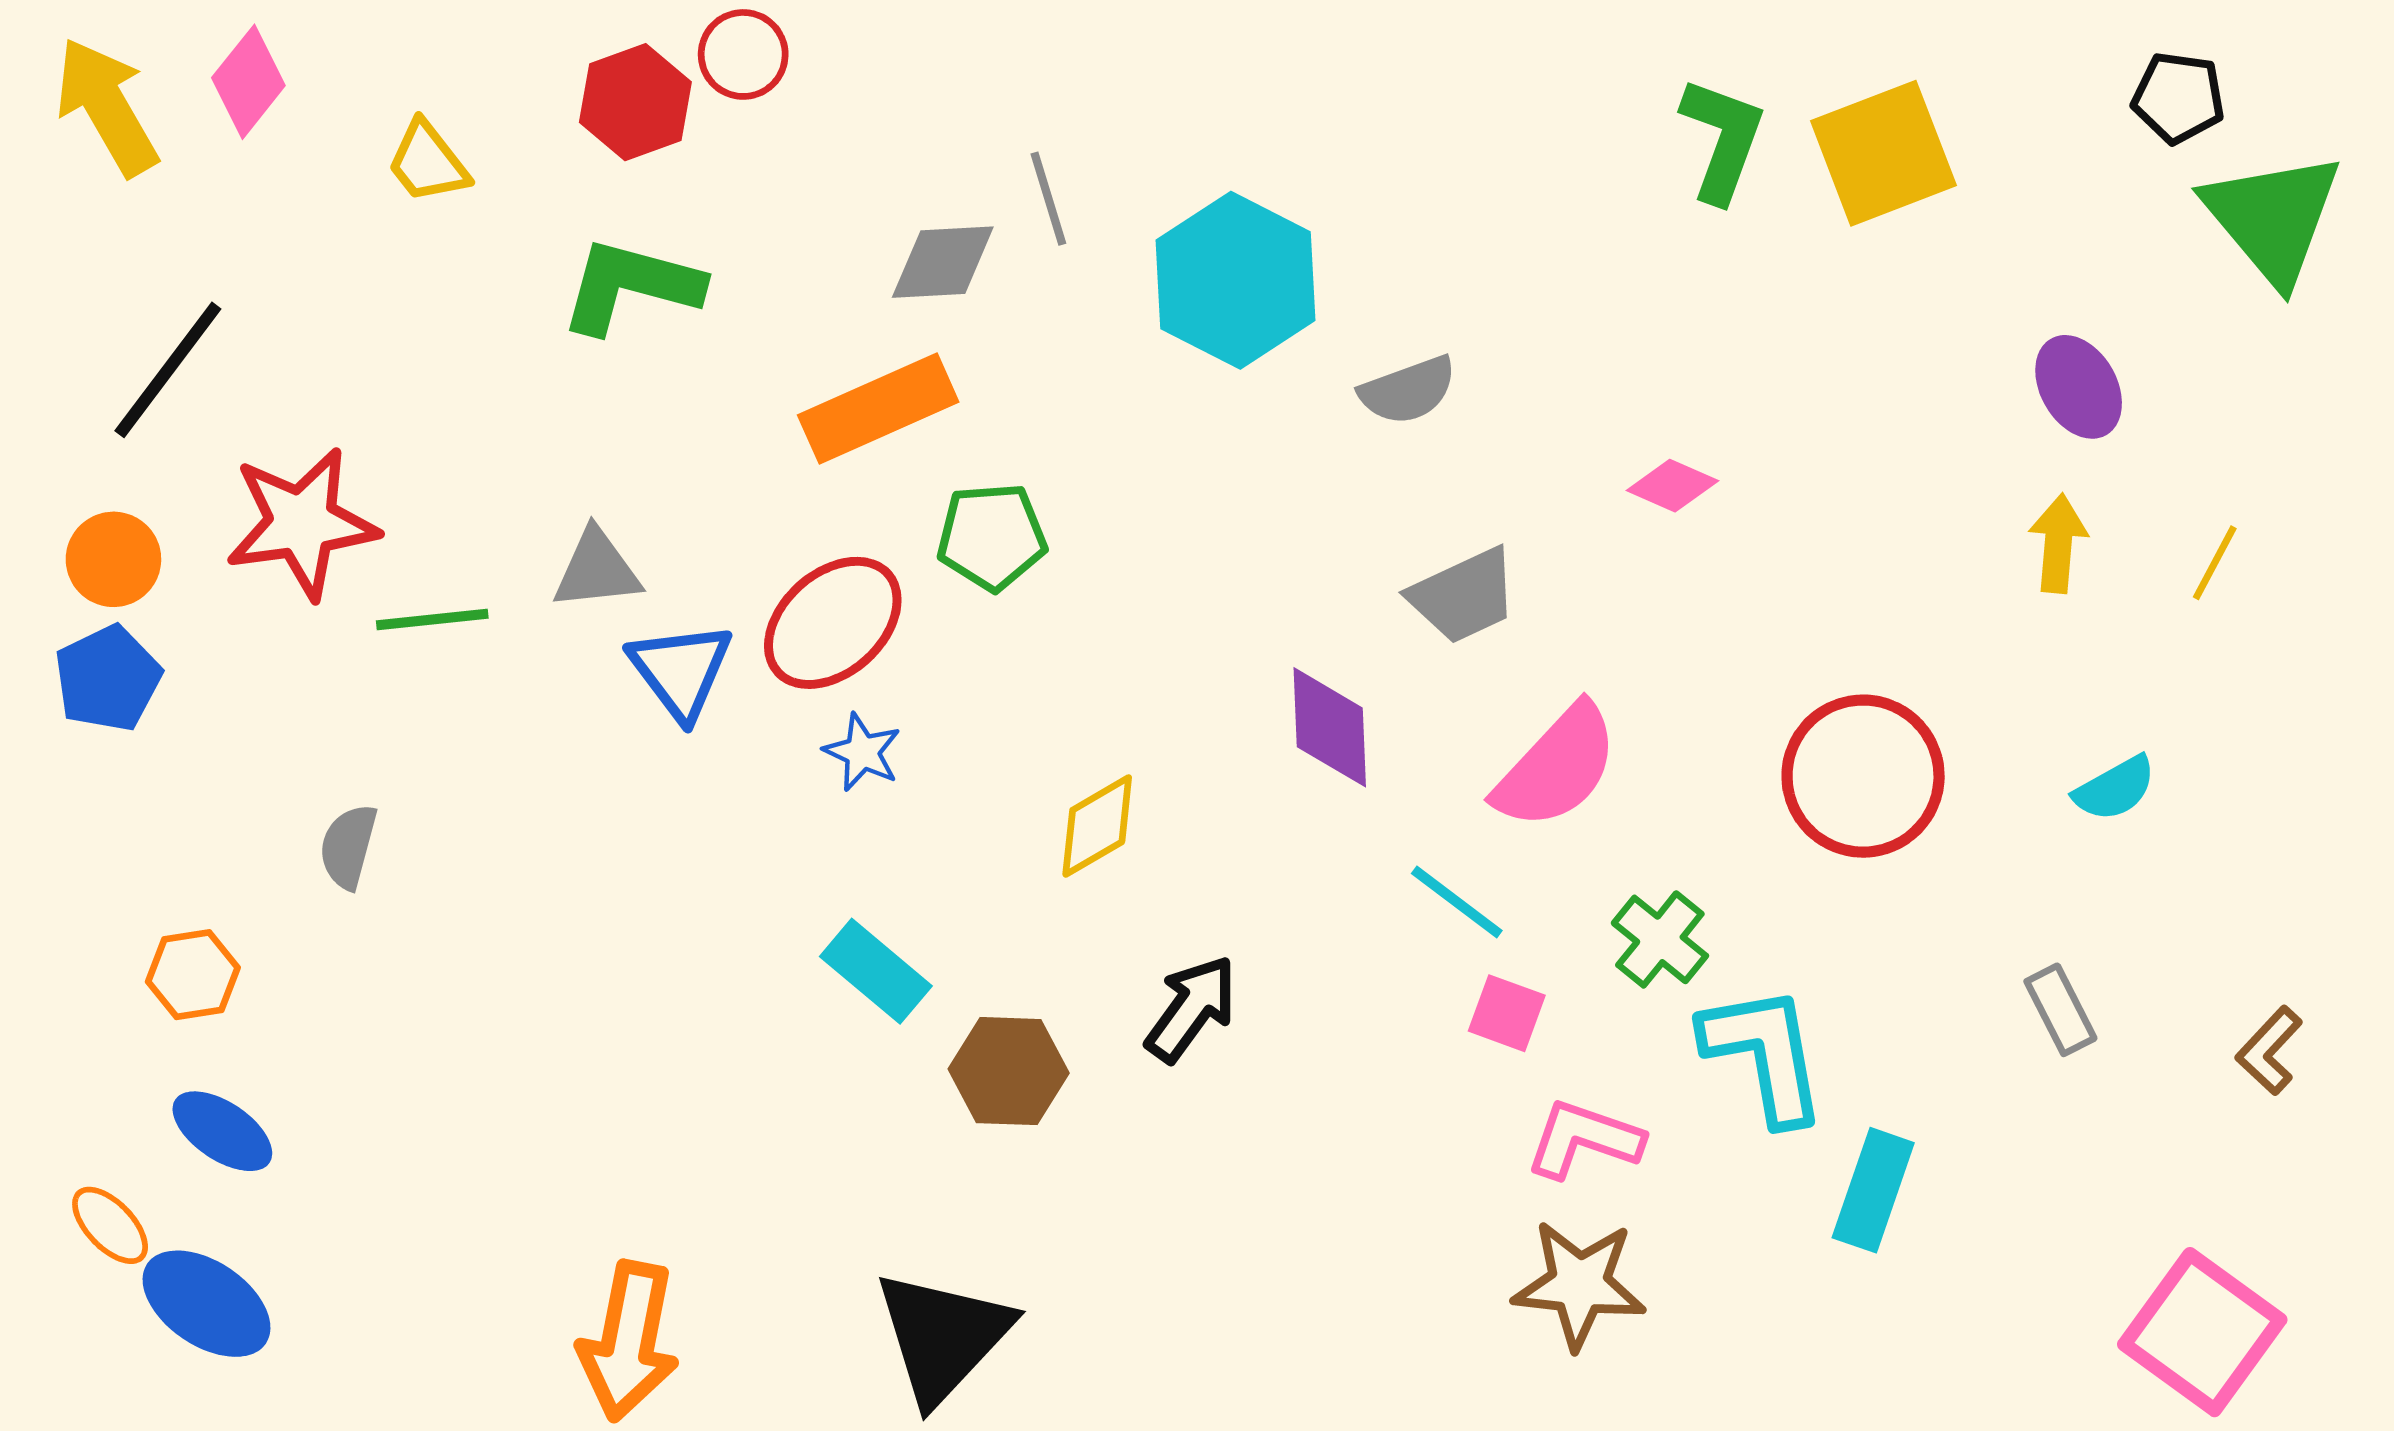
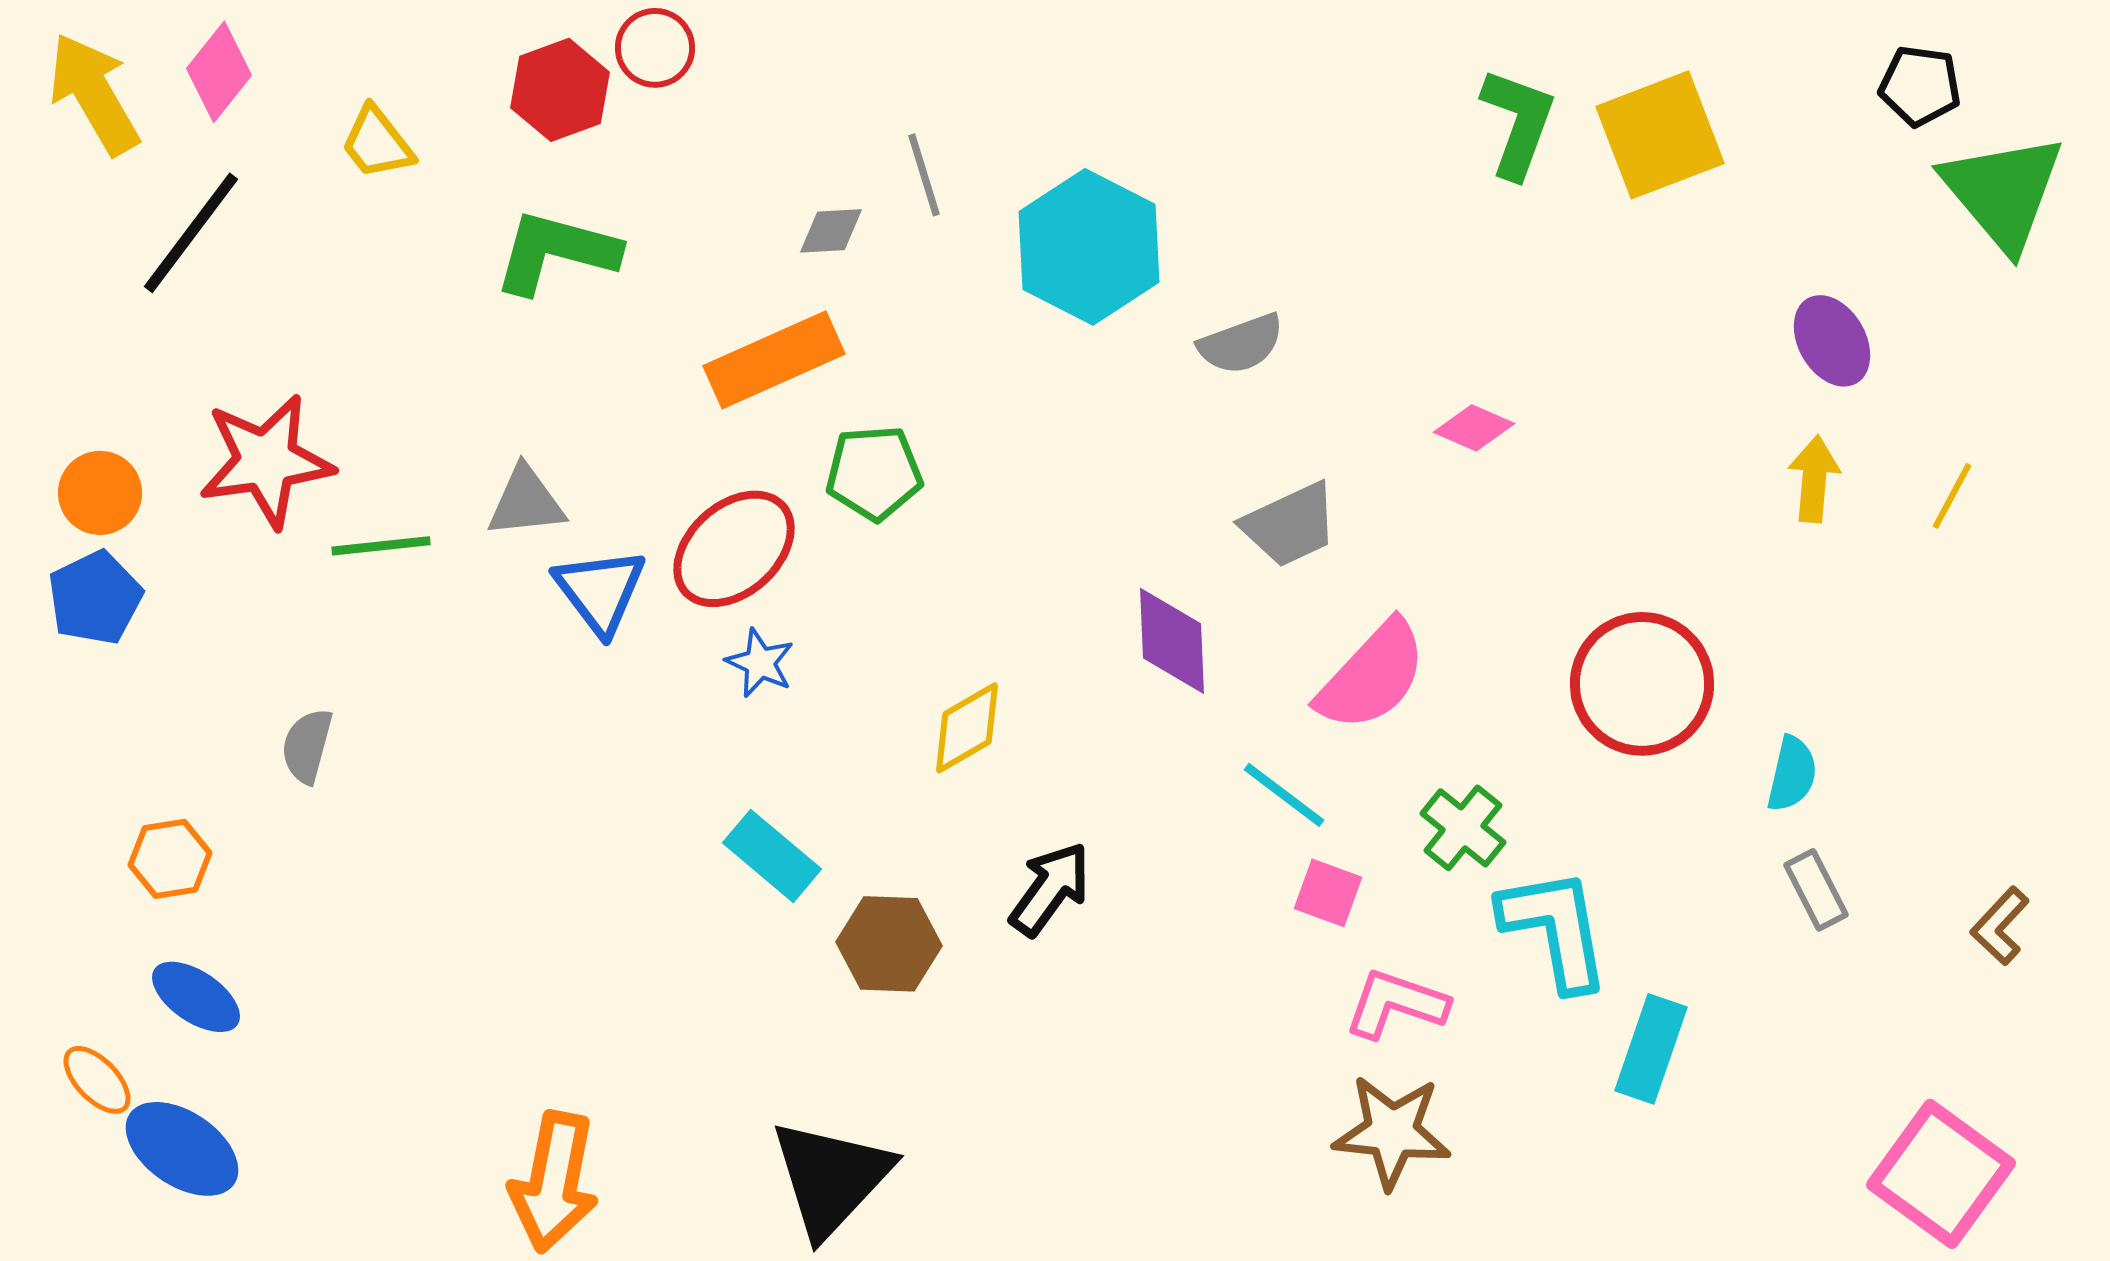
gray diamond: (943, 262) -> (831, 231), size x0.7
black line: (168, 370) -> (191, 233), moved
cyan semicircle: (2115, 789) -> (1792, 774), moved, turned -48

